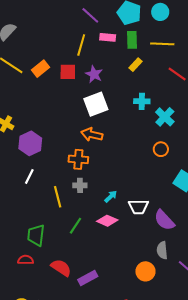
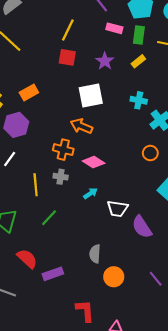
yellow line: (81, 45) -> (68, 30), moved
orange rectangle: (41, 69) -> (29, 92), moved
purple star: (94, 74) -> (105, 61), moved
pink diamond: (107, 221) -> (94, 162), moved
gray semicircle: (162, 250) -> (95, 254), moved

